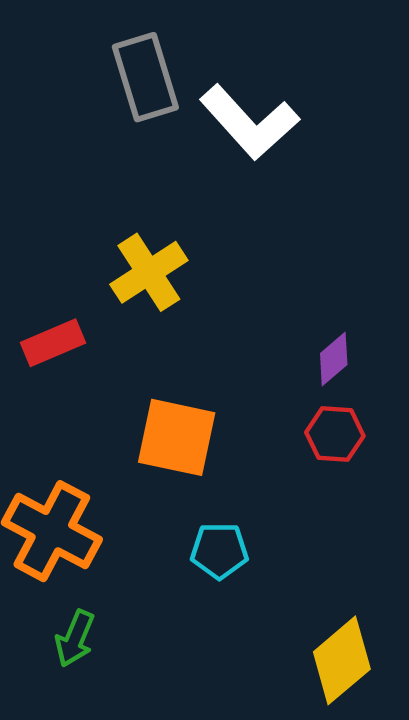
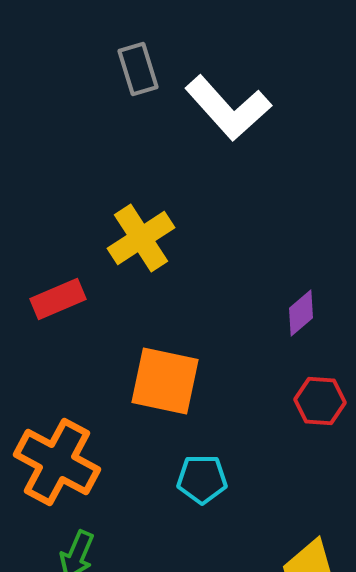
gray rectangle: (145, 77) -> (138, 69), size x0.7
red hexagon: (335, 434) -> (320, 401), moved

